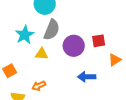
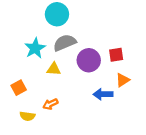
gray semicircle: (52, 30) -> (65, 43), turned -135
orange triangle: (115, 60) -> (123, 80), moved

